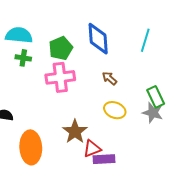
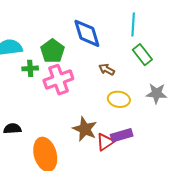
green cross: (23, 58) -> (30, 68), moved
green rectangle: (156, 97) -> (142, 55), moved
purple rectangle: (104, 159) -> (122, 135), moved

